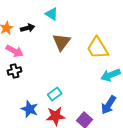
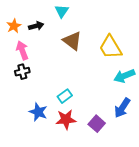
cyan triangle: (52, 14) -> (62, 11), turned 32
brown triangle: (62, 42) -> (72, 41), turned -30
pink arrow: (15, 51) -> (22, 50), turned -138

